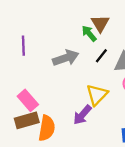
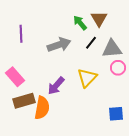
brown triangle: (100, 23) -> (99, 19), moved
pink rectangle: (28, 100) -> (15, 77), moved
purple arrow: (82, 115) -> (56, 86), moved

